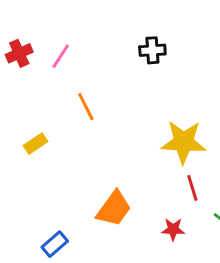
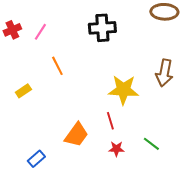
black cross: (152, 50) -> (102, 28), size x1.5
red line: (192, 188) -> (110, 121), moved

